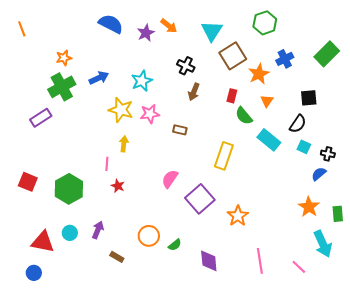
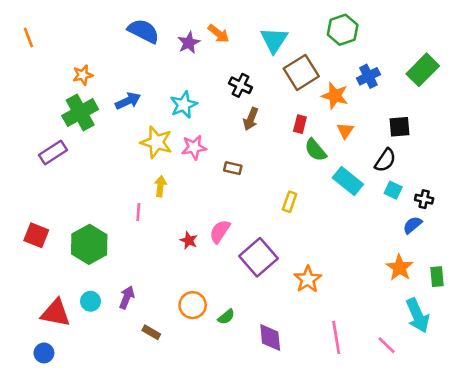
orange star: (259, 74) -> (335, 96), turned -30
yellow rectangle: (224, 156) -> (290, 202), size x0.6
red star: (118, 186) -> (189, 240), moved

